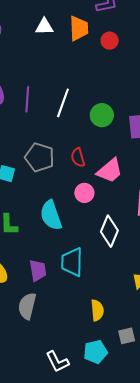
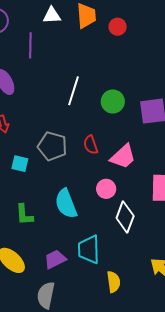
purple line: (27, 99) -> (30, 45), moved
pink circle: (84, 193) -> (106, 189), moved
purple trapezoid: (38, 270) -> (55, 259), turned -105
yellow semicircle: (97, 310) -> (114, 282), moved

